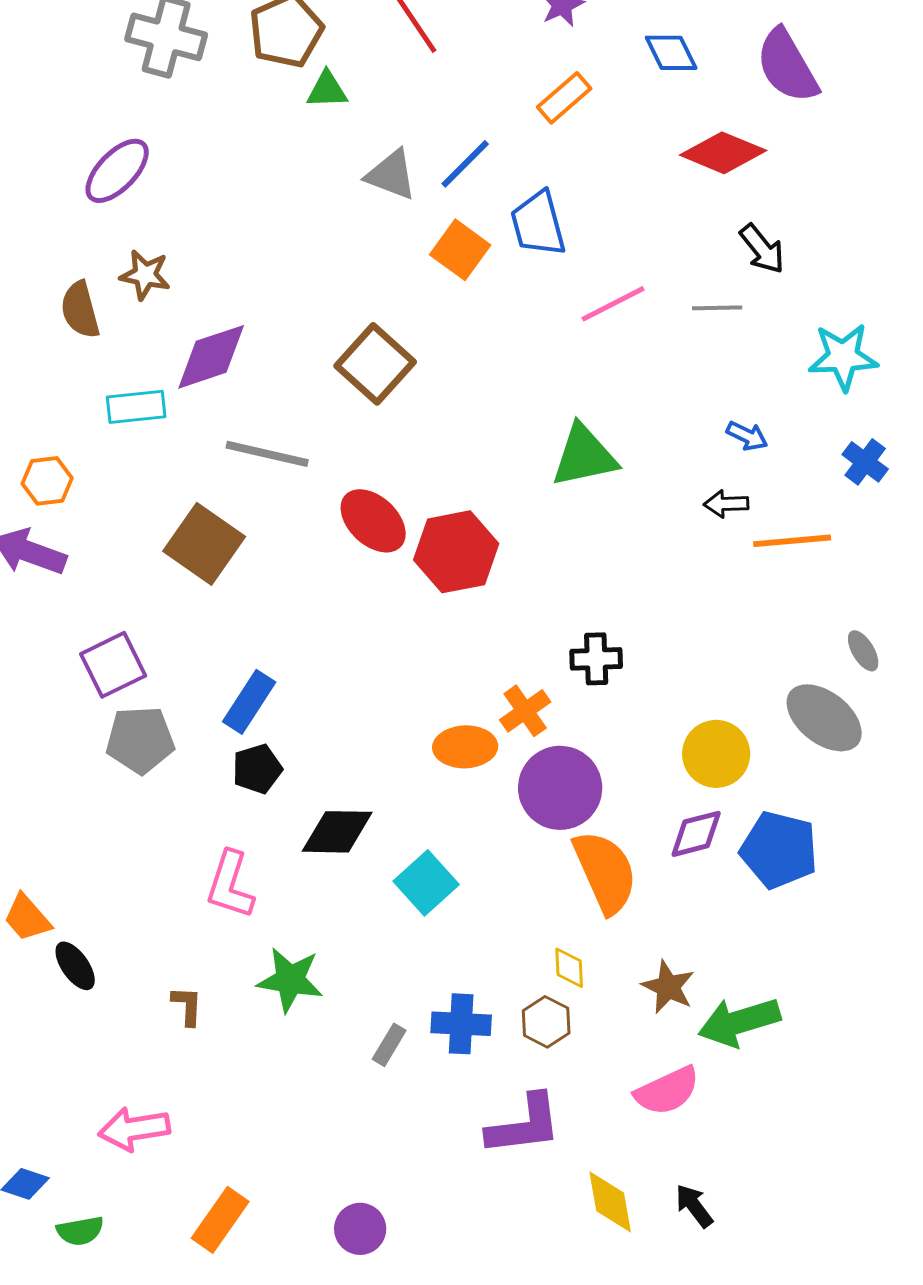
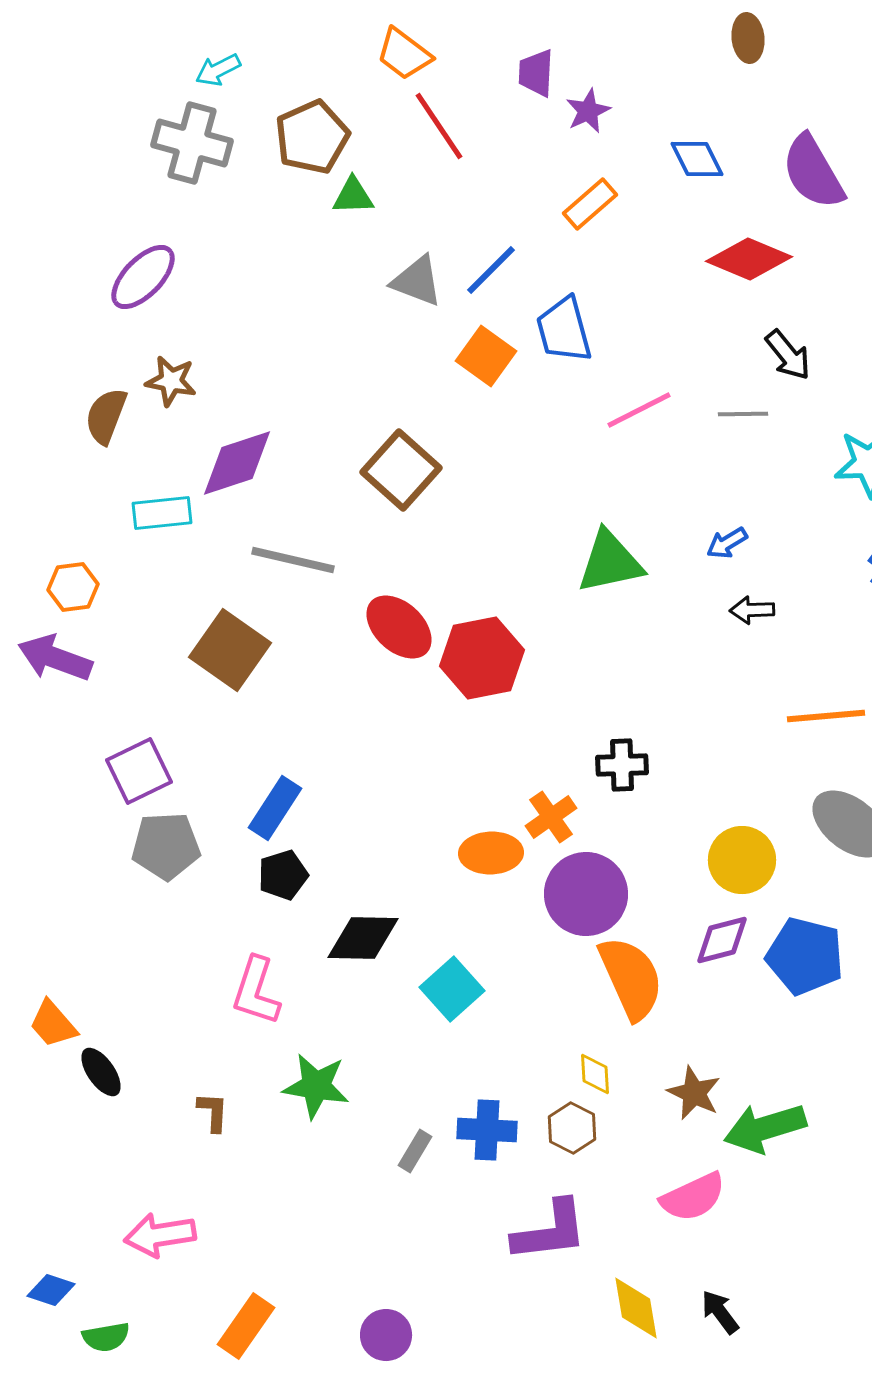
brown semicircle: (80, 310) -> (106, 416), turned 36
blue arrow: (747, 436) -> (727, 543), moved, turned 123
orange line: (792, 541) -> (826, 716), moved

